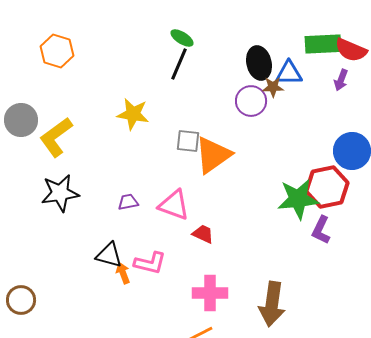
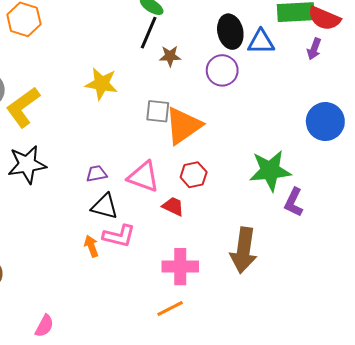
brown star: (273, 87) -> (170, 56), moved
red hexagon: (327, 187) -> (194, 175), moved, size x0.6
black triangle: (109, 255) -> (105, 206), moved
brown arrow: (272, 304) -> (244, 250), moved

